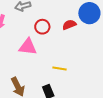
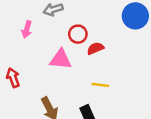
red semicircle: (69, 25) -> (95, 48), moved

